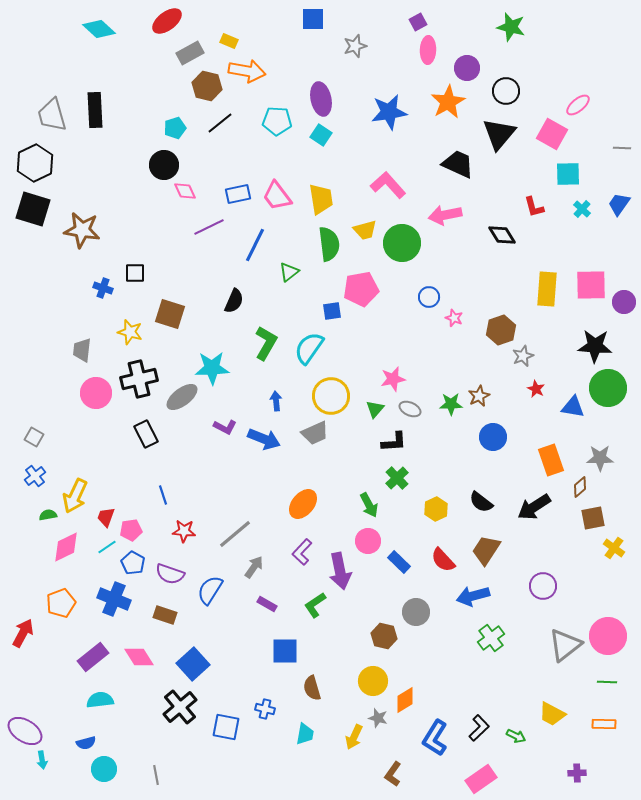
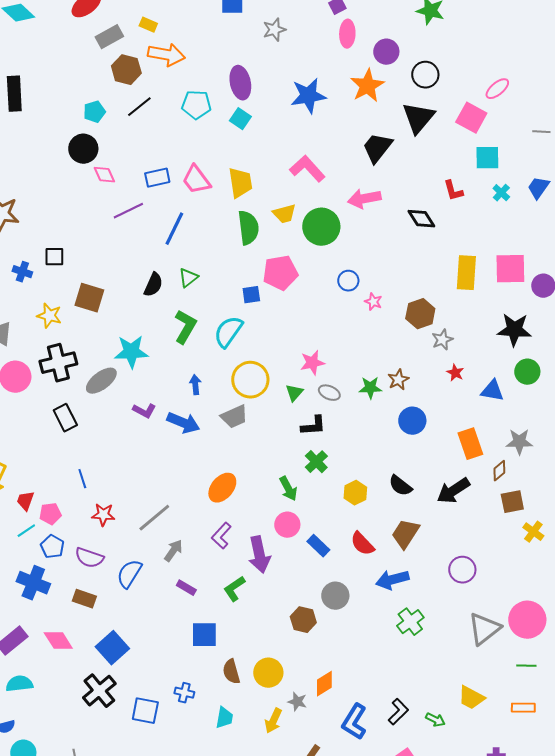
black trapezoid: (458, 164) -> (377, 148), turned -76
green triangle: (289, 272) -> (188, 278), moved
green circle: (608, 388) -> (527, 372), size x0.7
yellow circle: (373, 681) -> (268, 673), moved

